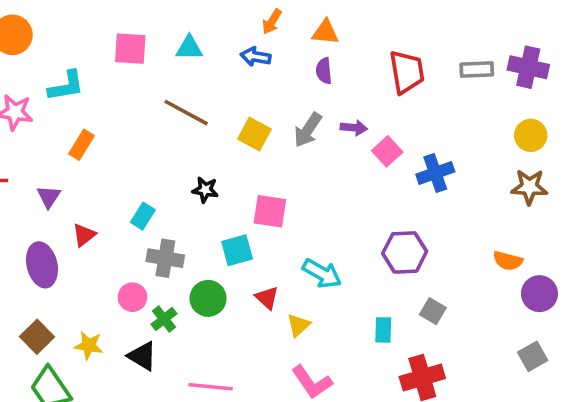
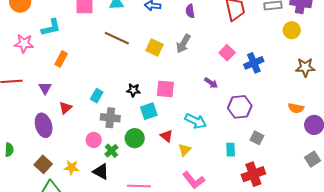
purple arrow: (354, 128) -> (211, 83), moved, turned 32
yellow circle: (531, 135) -> (292, 30), moved
black star: (205, 190) -> (133, 90), moved

